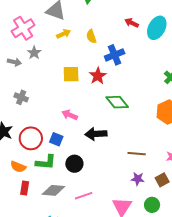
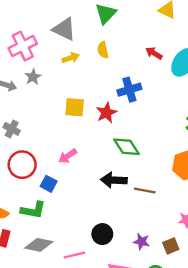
yellow semicircle: (91, 36) -> (103, 50), moved
pink arrow: (70, 115) -> (68, 156), turned -63
black arrow: (96, 134) -> (114, 180), moved
red circle: (31, 138) -> (22, 165), moved
brown line: (137, 154) -> (145, 191), moved
black circle: (74, 164) -> (102, 234), moved

